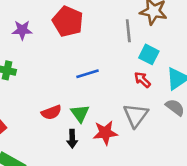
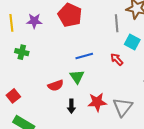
red arrow: (142, 80) -> (117, 59), moved
green triangle: (80, 113) -> (77, 77), moved
gray triangle: (136, 115) -> (123, 107), moved

